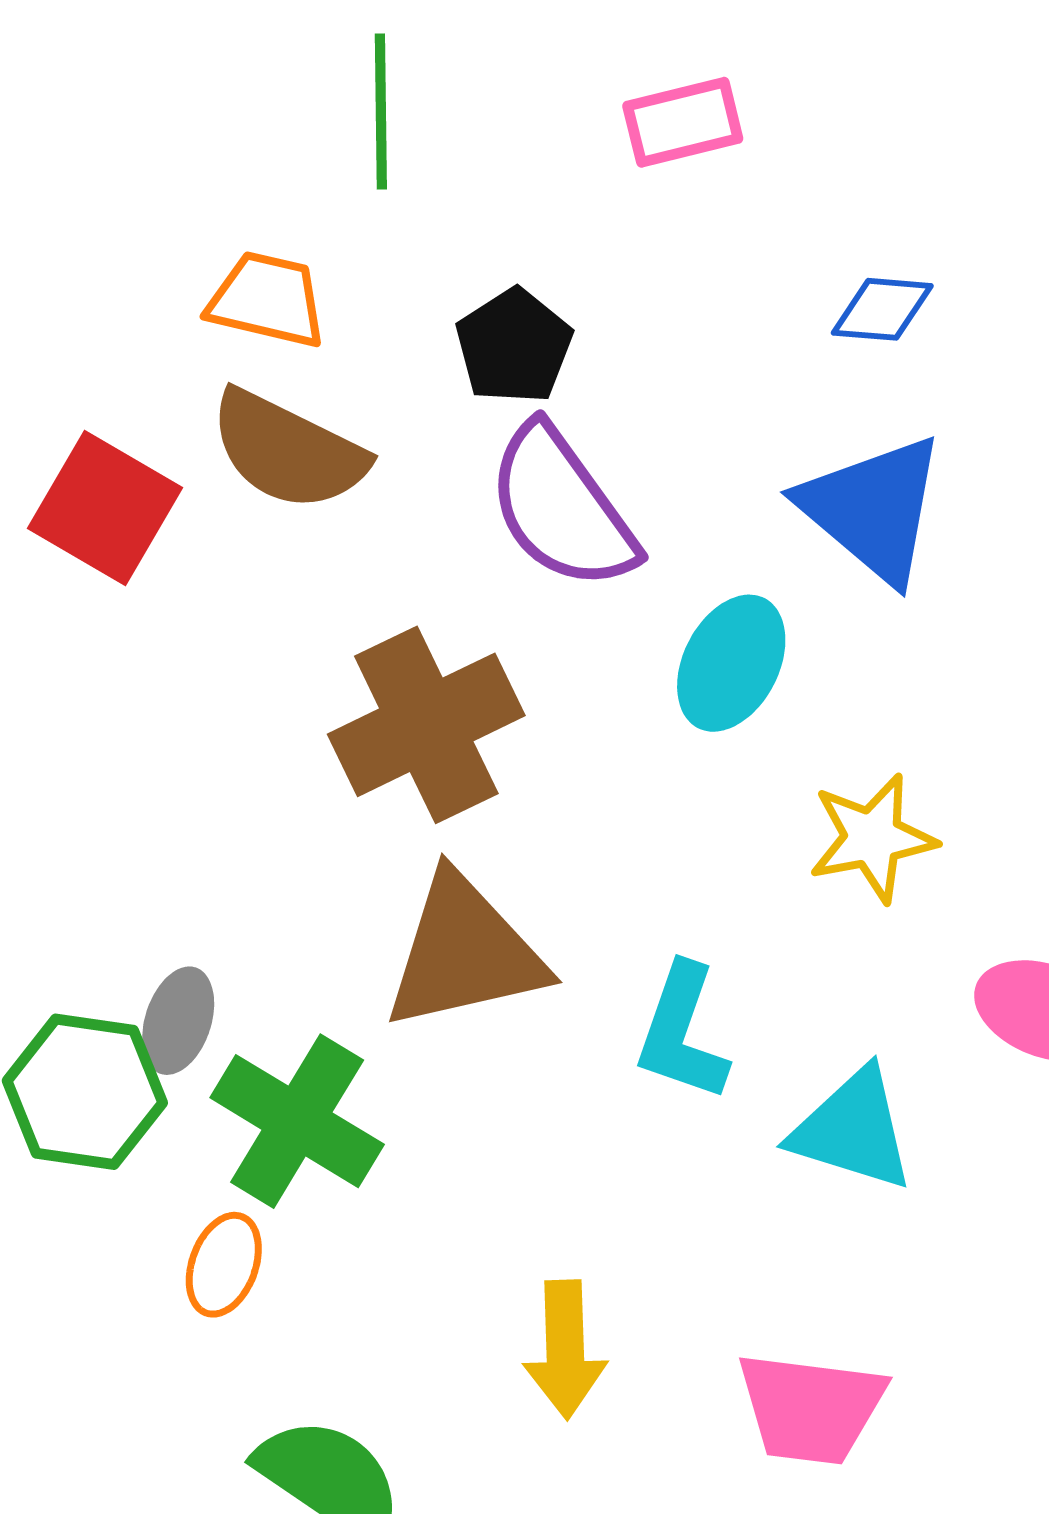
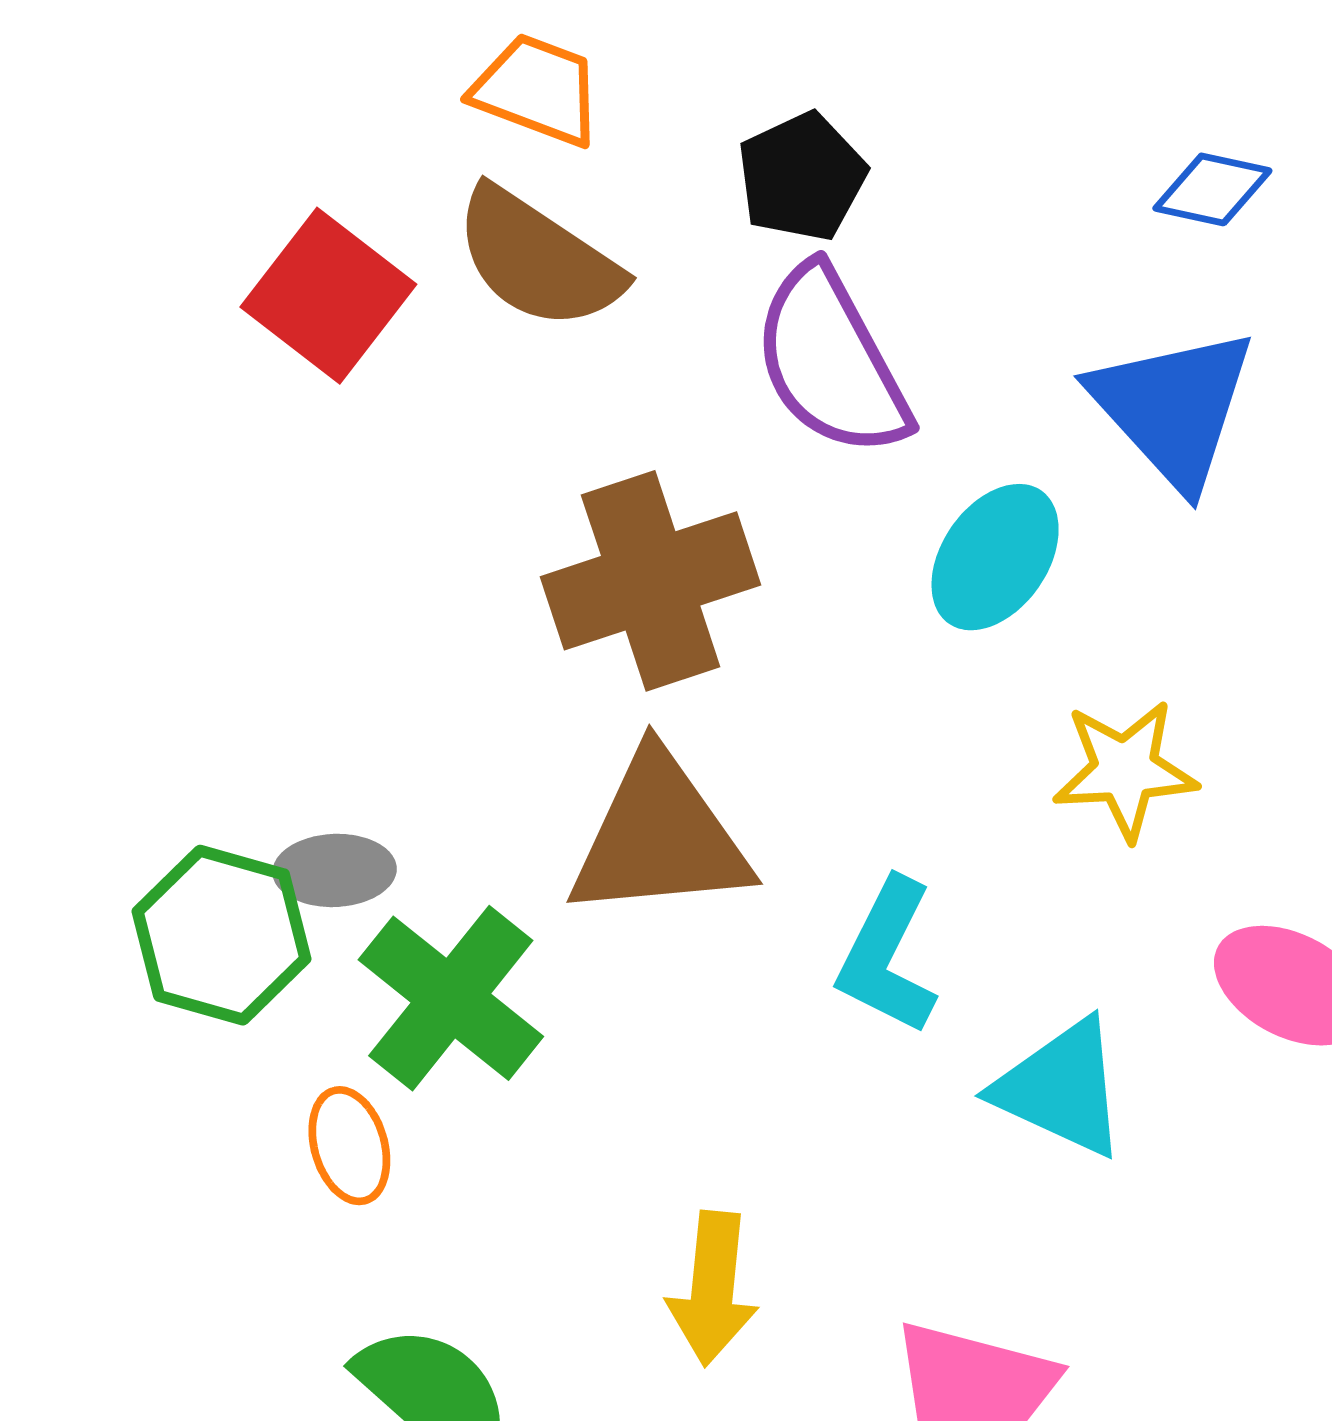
gray ellipse: (178, 1021) -> (335, 870), turned 62
orange ellipse: (224, 1265) -> (349, 1146), turned -44

